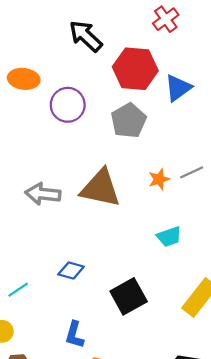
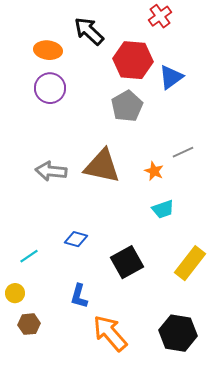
orange ellipse: (24, 79) -> (48, 50), moved
purple circle: (68, 105) -> (50, 88), moved
orange star: (159, 179) -> (154, 171), moved, turned -30

